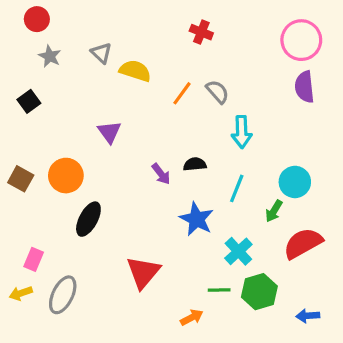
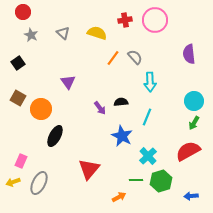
red cross: (201, 32) -> (125, 20), turned -32
pink circle: (301, 40) -> (155, 20), moved
yellow semicircle: (135, 71) -> (97, 33), moved
brown square: (21, 179) -> (18, 98), moved
cyan circle: (295, 182) -> (194, 101), moved
green arrow: (274, 211) -> (194, 123), moved

